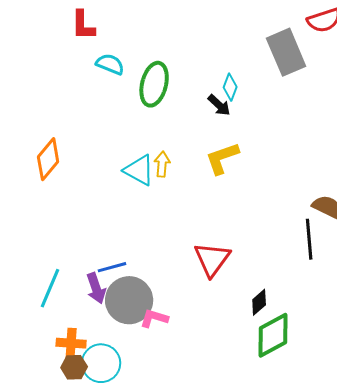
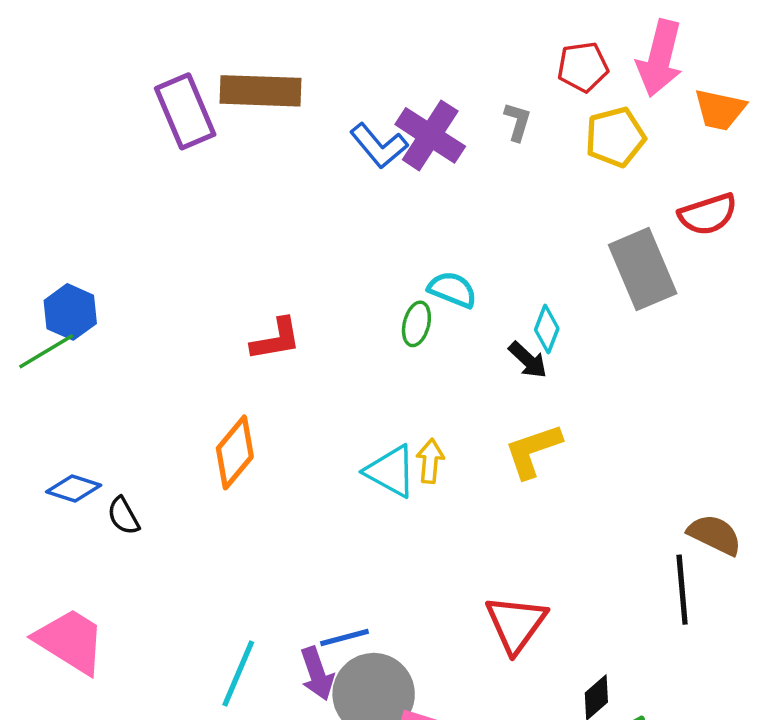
red L-shape: (83, 25) -> (276, 339), moved, turned -100
cyan semicircle: (110, 64) -> (452, 290), moved
green ellipse: (154, 84) -> (416, 324), size x0.6

